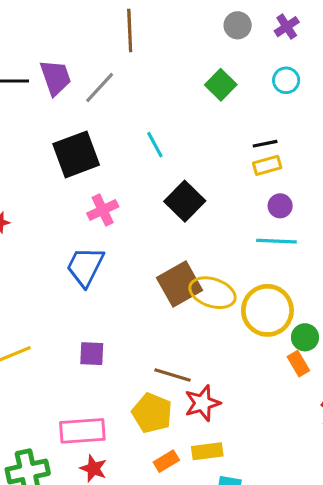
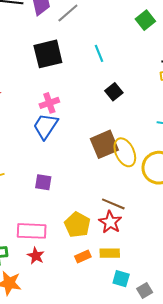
black square: (185, 201) -> (114, 92), size x0.7
pink cross: (103, 210) -> (49, 103), moved
yellow ellipse: (212, 293) -> (125, 152), turned 40
brown line: (173, 375) -> (113, 204), moved
red star: (202, 403) -> (110, 222), turned -30

